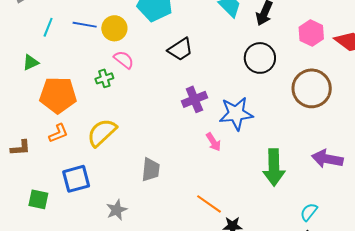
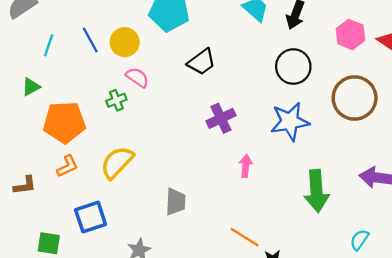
blue line: (85, 25) -> (90, 40), turned 55
blue star: (236, 114) -> (290, 122), moved
pink arrow: (213, 142) -> (246, 166), turned -138

